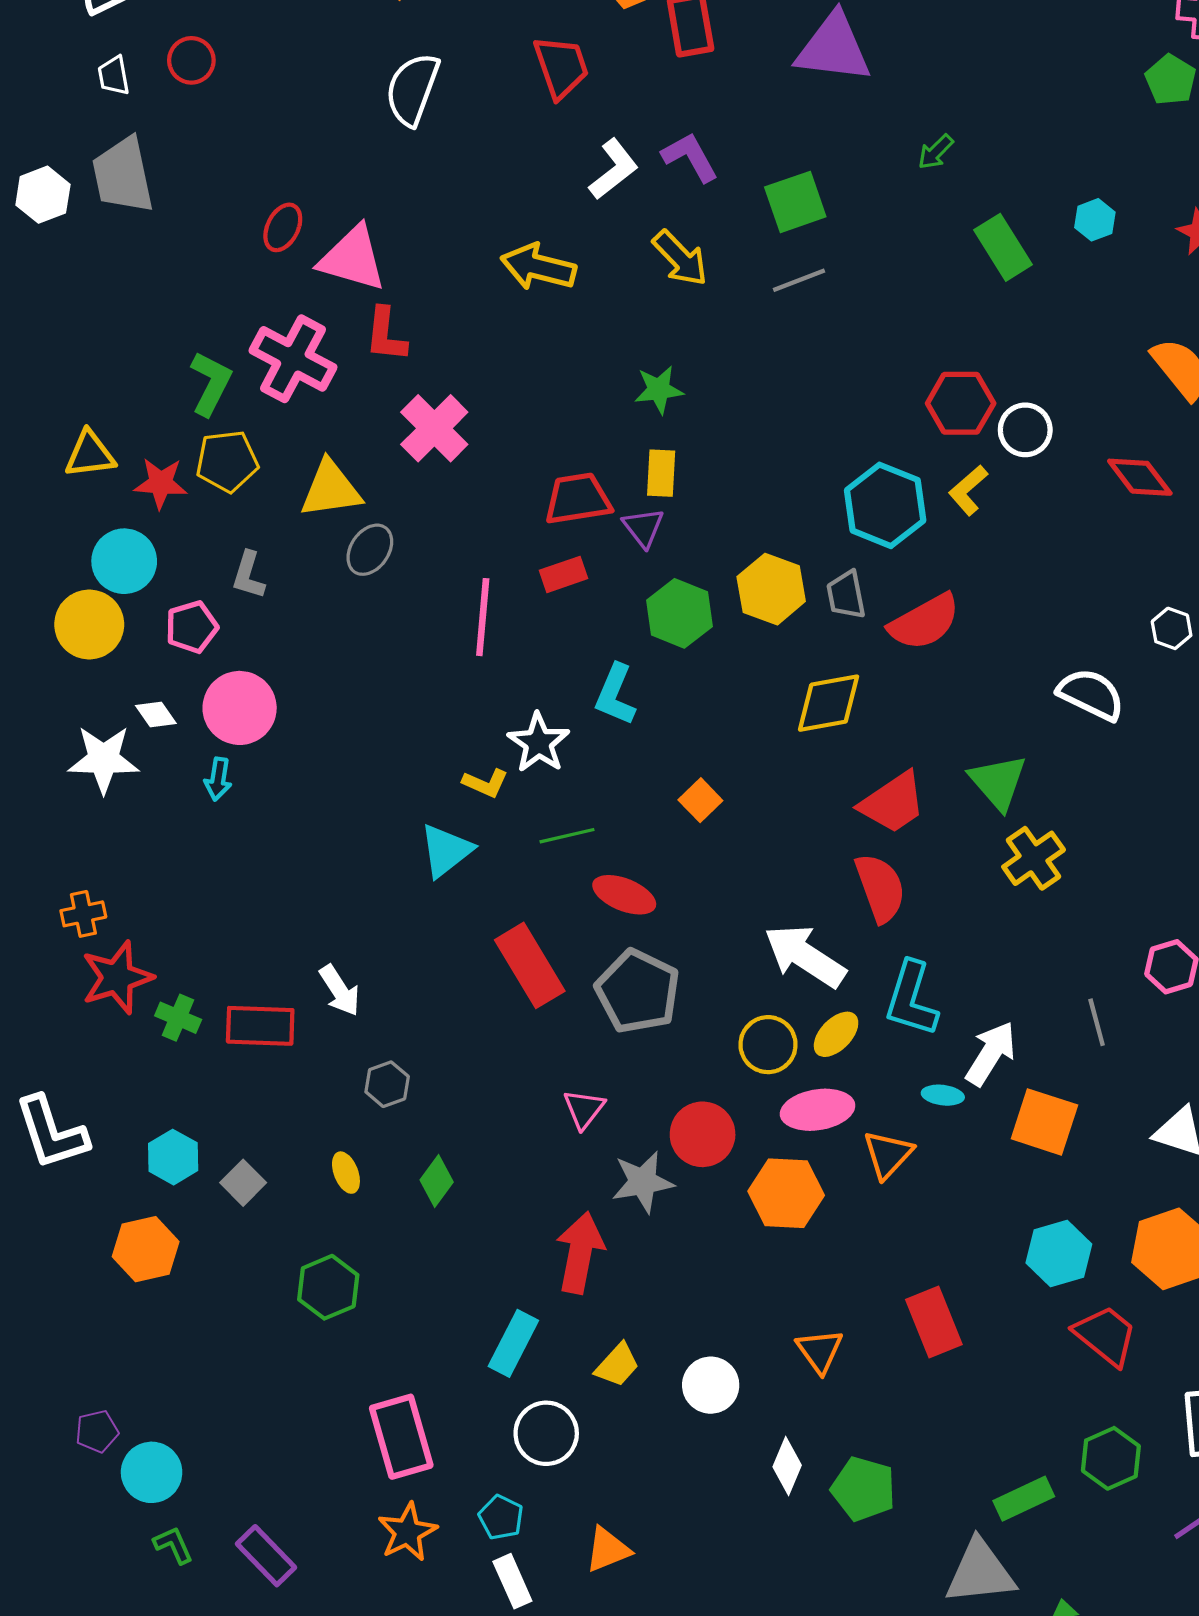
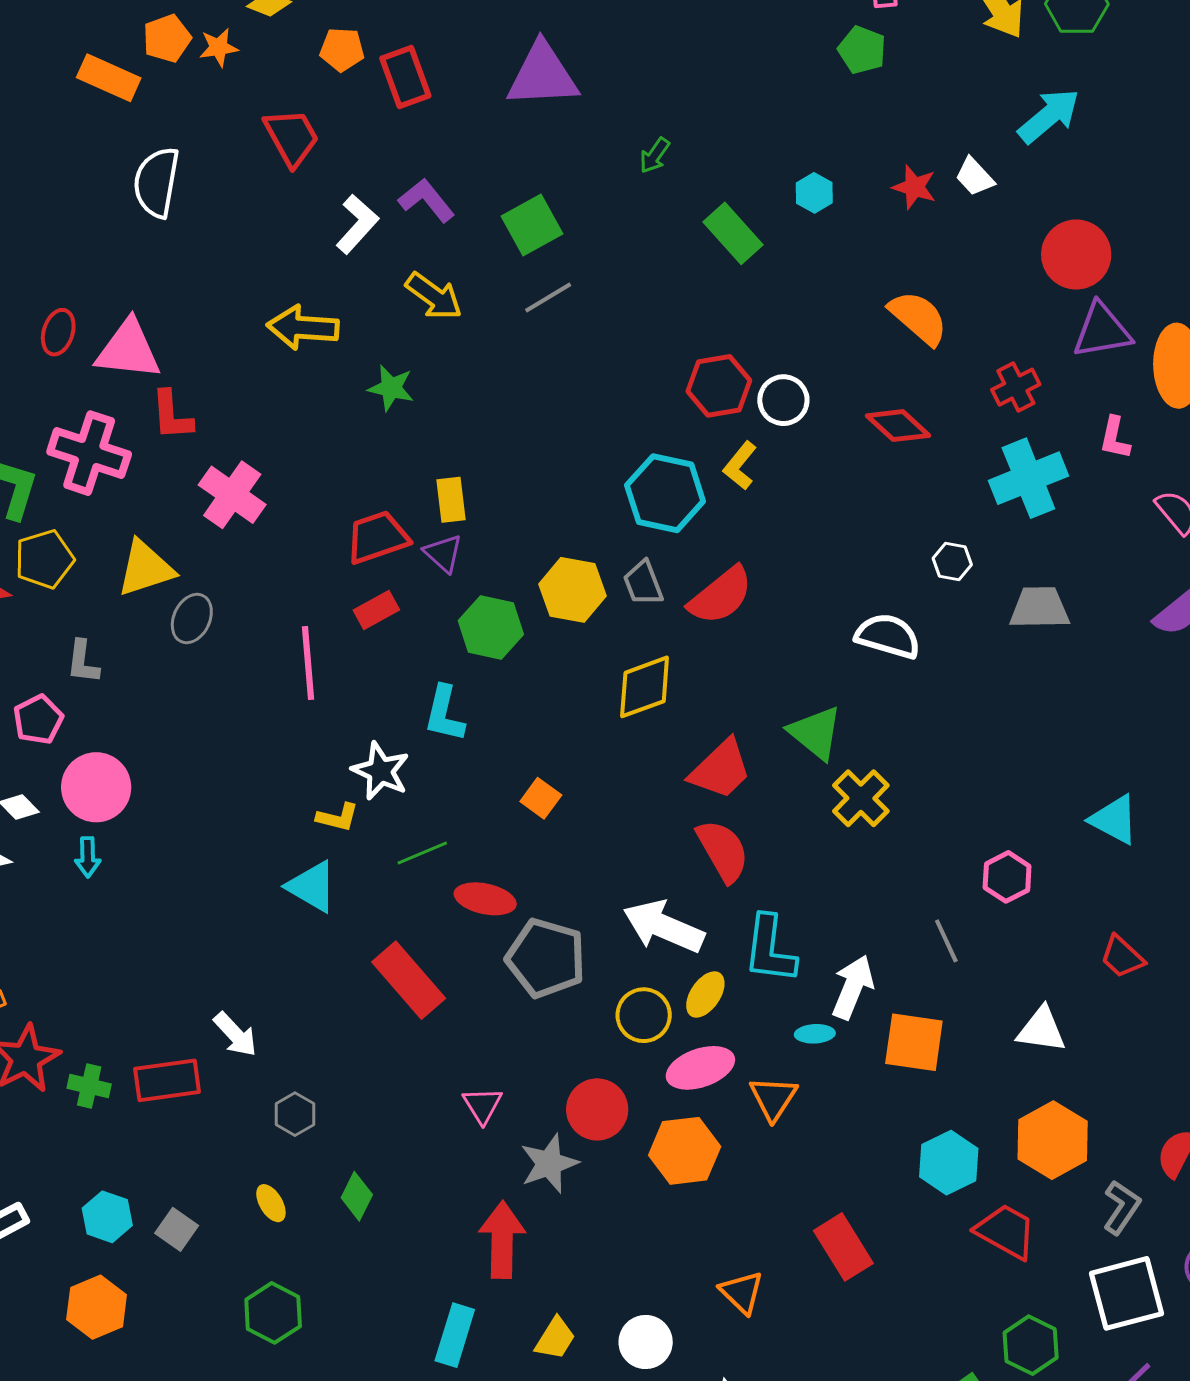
green star: (659, 390) -> (391, 388), moved, turned 30
cyan triangle: (446, 850) -> (312, 887), turned -42
gray pentagon: (638, 991) -> (546, 958), moved

